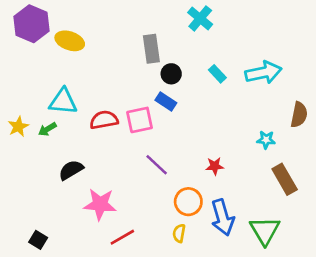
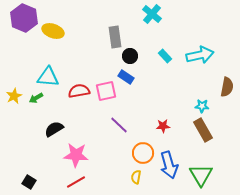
brown rectangle: (285, 179) -> (203, 130), moved
red line: (122, 237) -> (76, 182), moved

